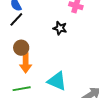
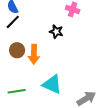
orange arrow: (26, 63) -> (34, 54), moved

